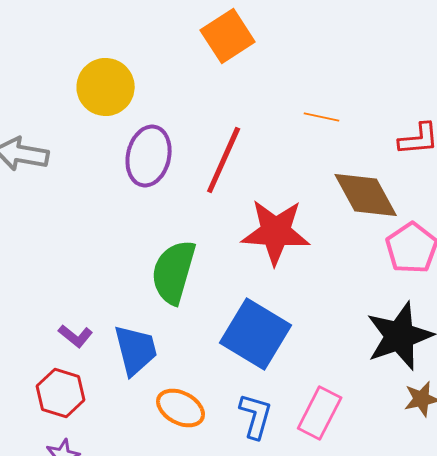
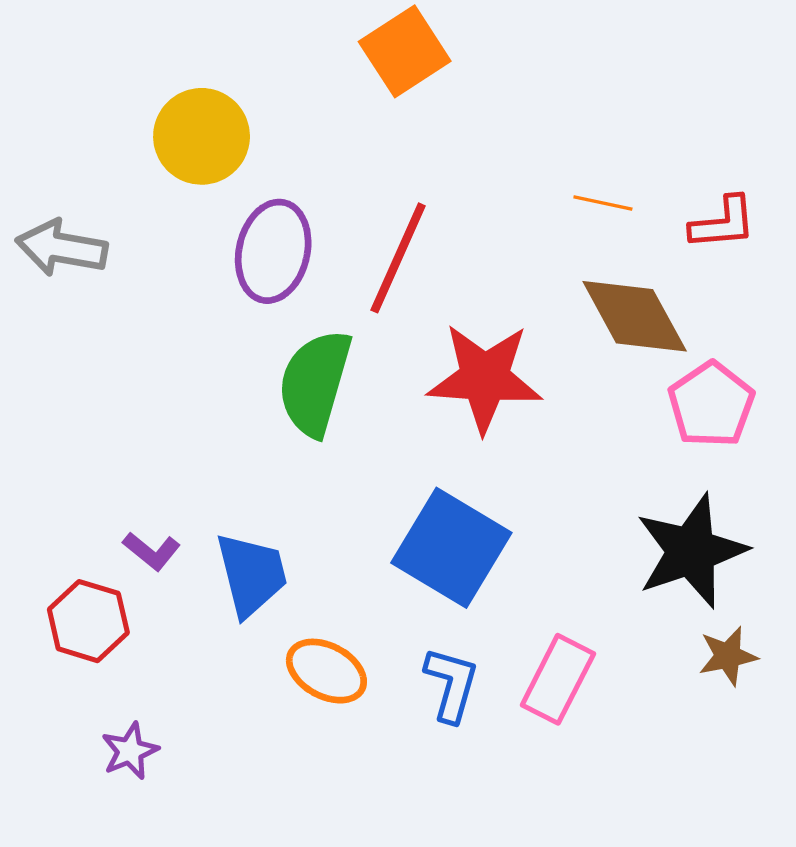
orange line: (322, 117) -> (603, 203), moved
green semicircle: (174, 272) -> (315, 383), moved
red hexagon: (61, 393) -> (88, 621), moved

